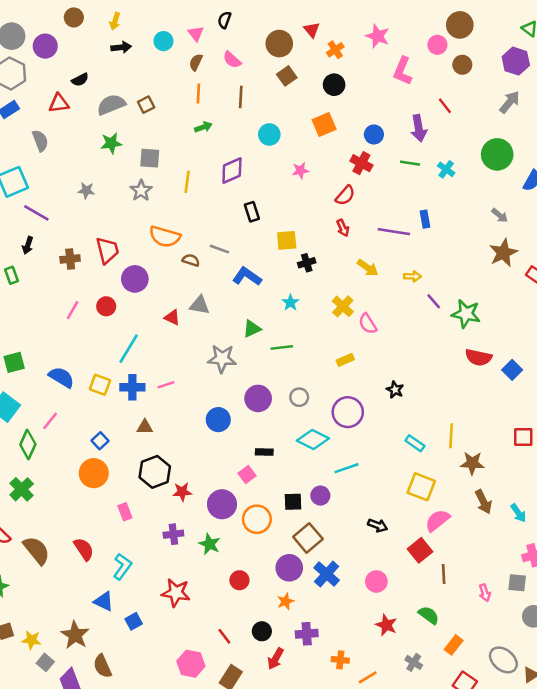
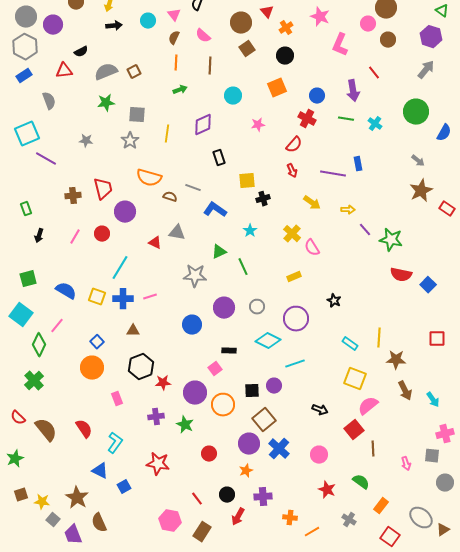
black arrow: (28, 245) -> (39, 236), moved
green line: (282, 347) -> (243, 267), turned 72

